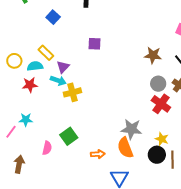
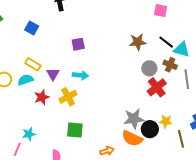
cyan arrow: (58, 81) -> (81, 75), moved
red star: (30, 85) -> (42, 97), moved
red cross: (161, 104) -> (157, 87), turned 30
green square: (69, 136) -> (75, 130), moved, turned -36
orange semicircle: (125, 148) -> (132, 138), turned -30
black circle: (157, 155) -> (150, 129), moved

